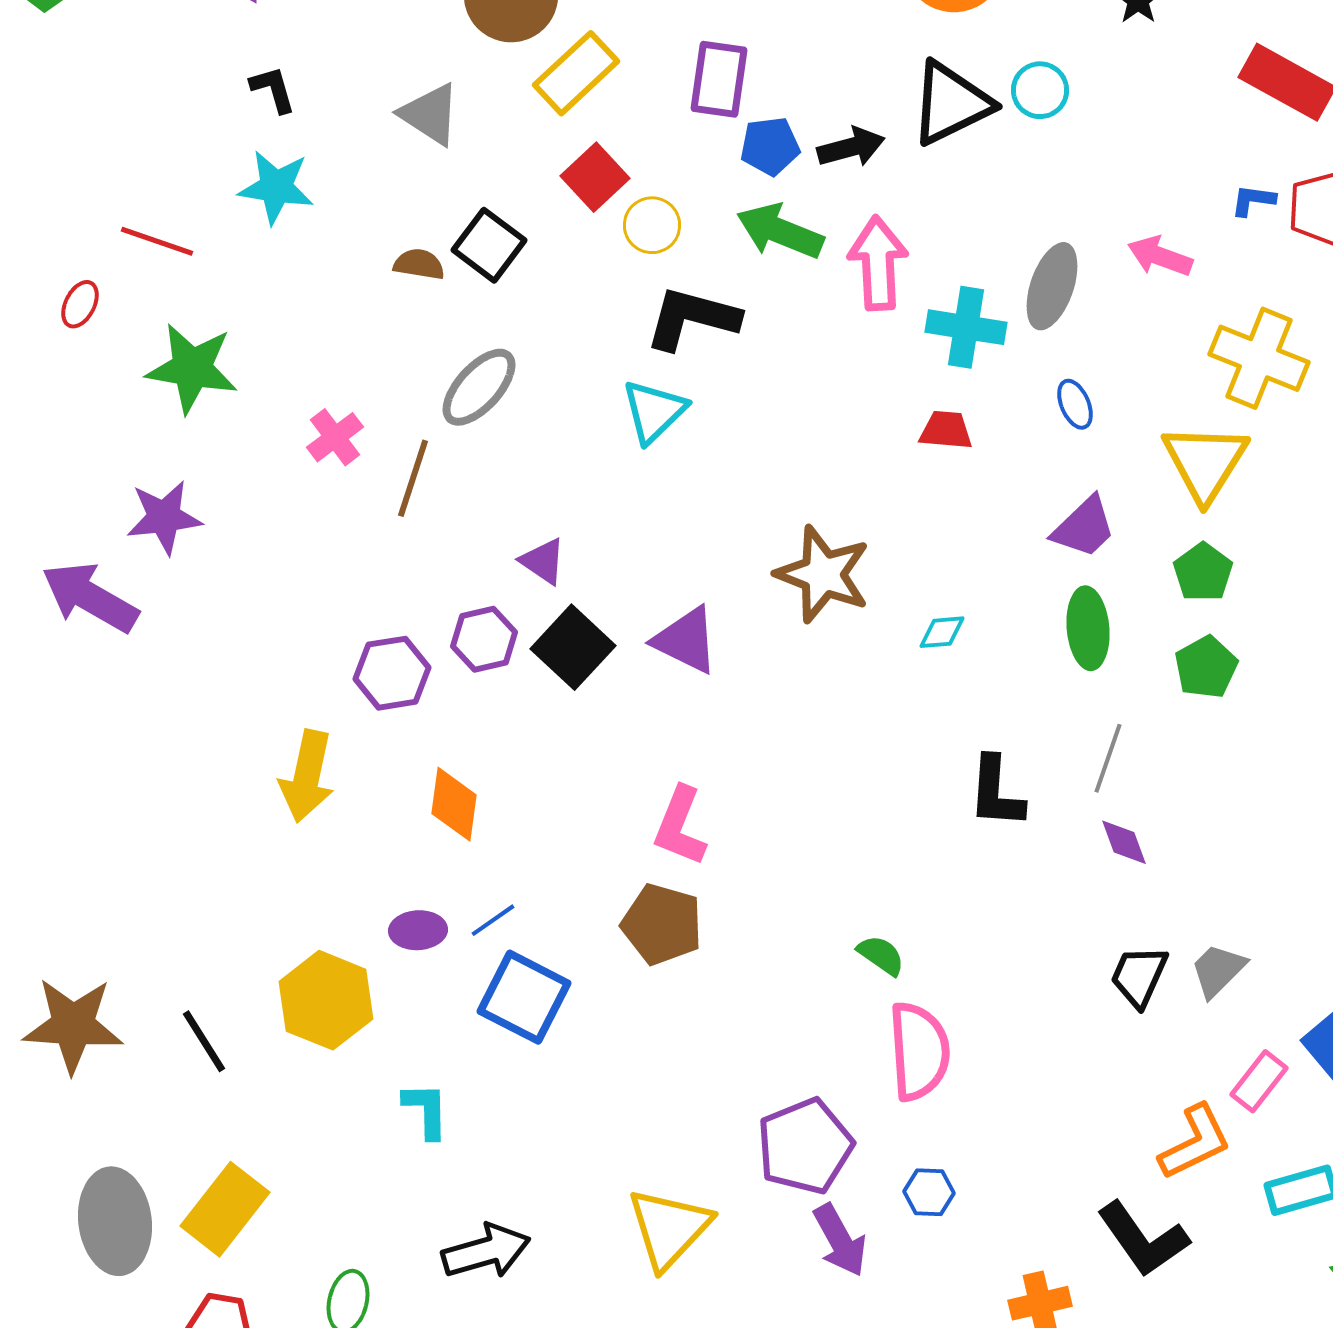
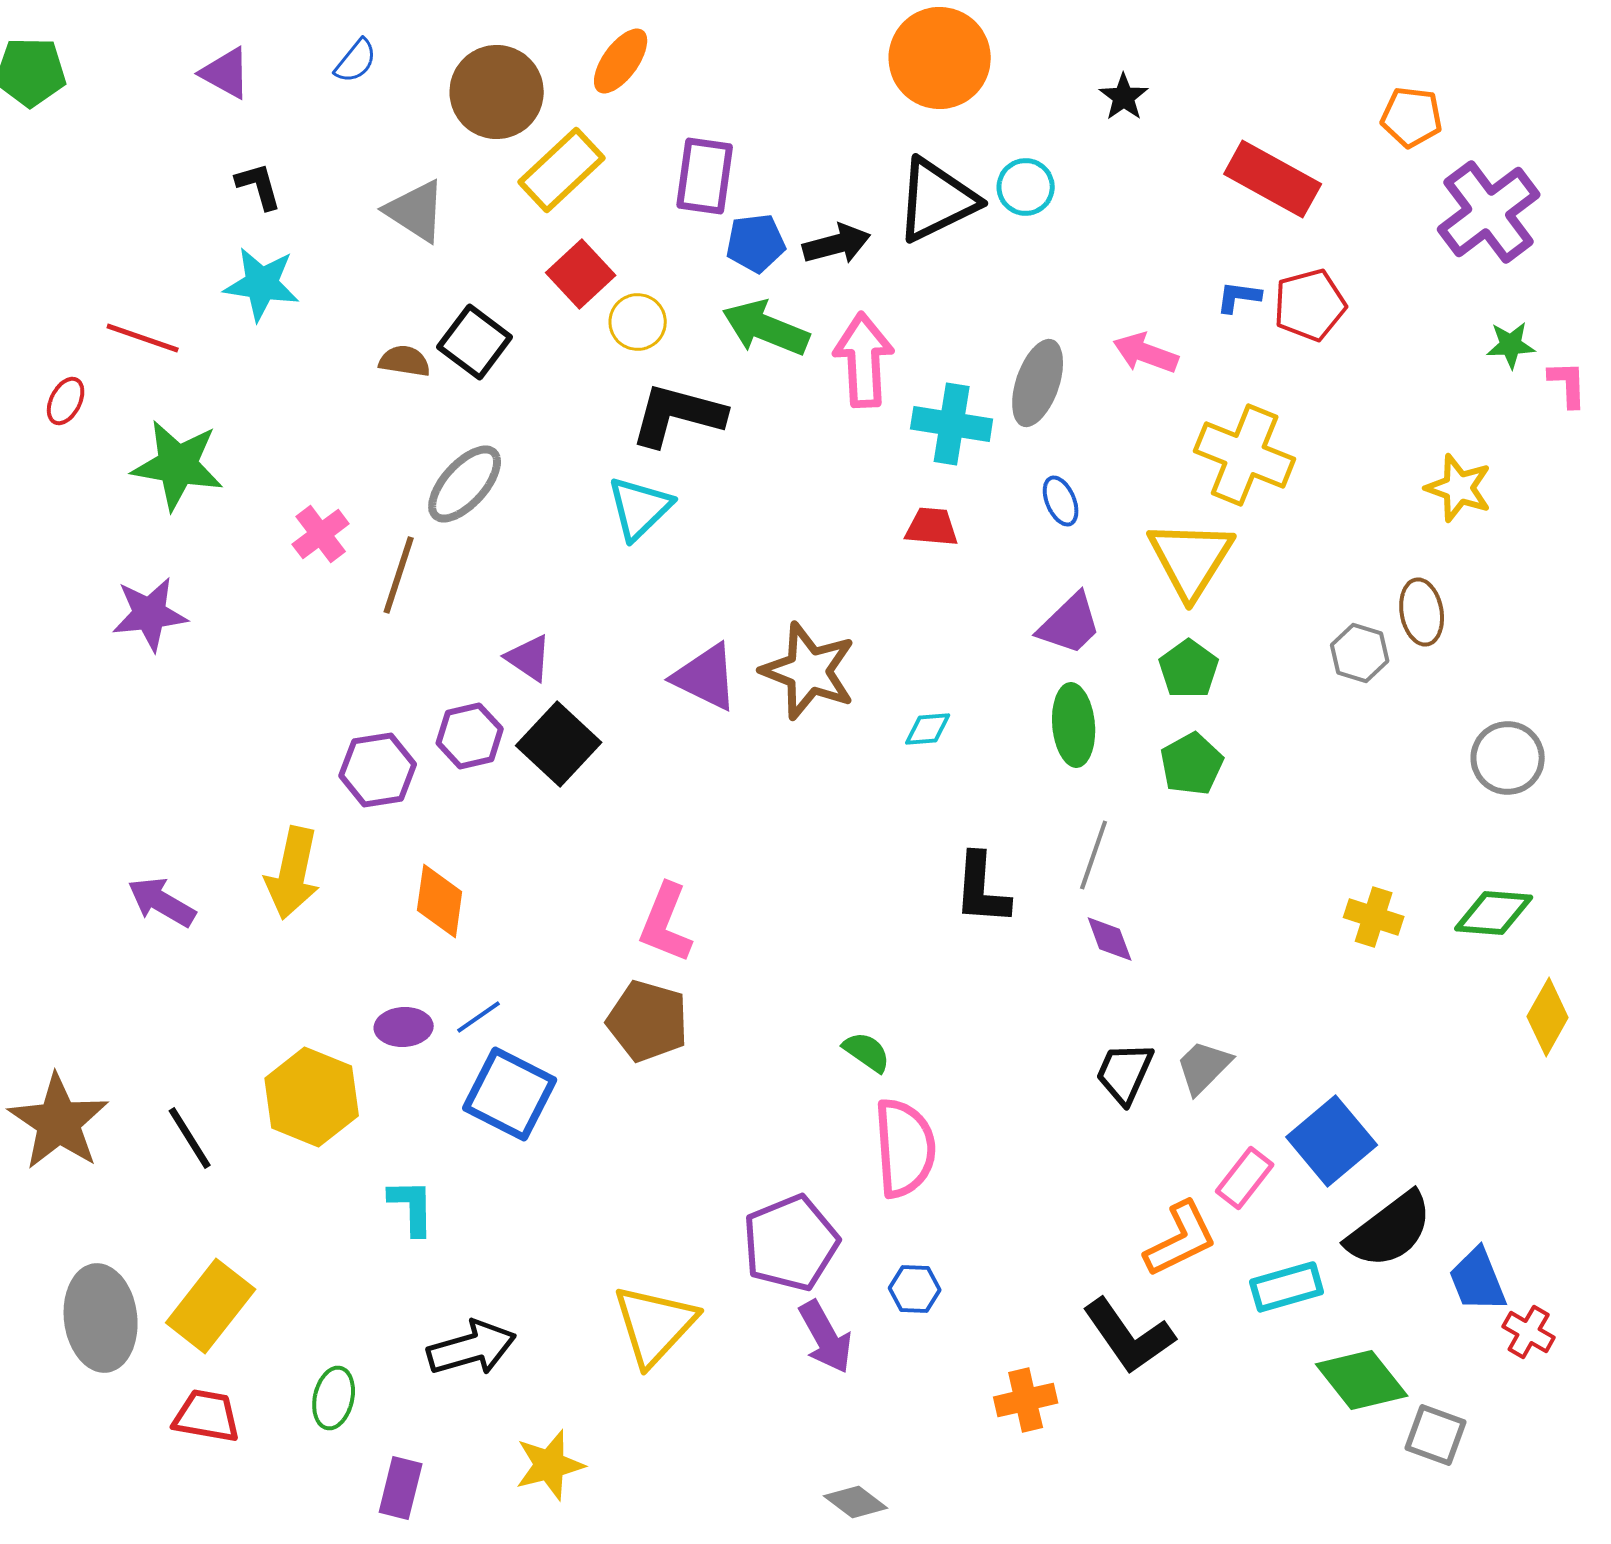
purple arrow: (90, 597) -> (162, 902), moved, size x0.7
purple triangle: (686, 640) -> (706, 677), moved
brown star: (73, 1025) -> (59, 1122), turned 30

